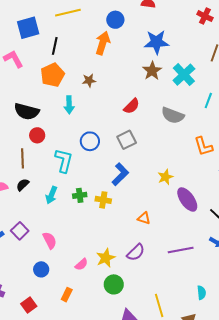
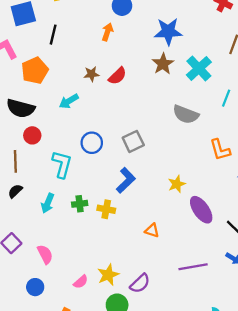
orange arrow: (103, 43) -> (107, 32), size x0.7
orange pentagon: (52, 75) -> (35, 71), moved
cyan arrow: (69, 105) -> (69, 101), turned 60
red semicircle: (132, 106) -> (117, 76), moved
purple semicircle: (136, 252) -> (140, 283), moved

